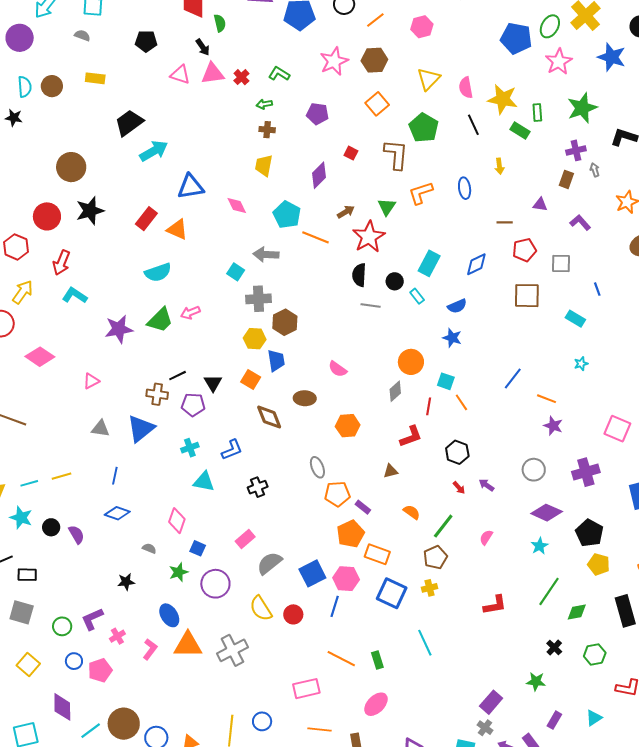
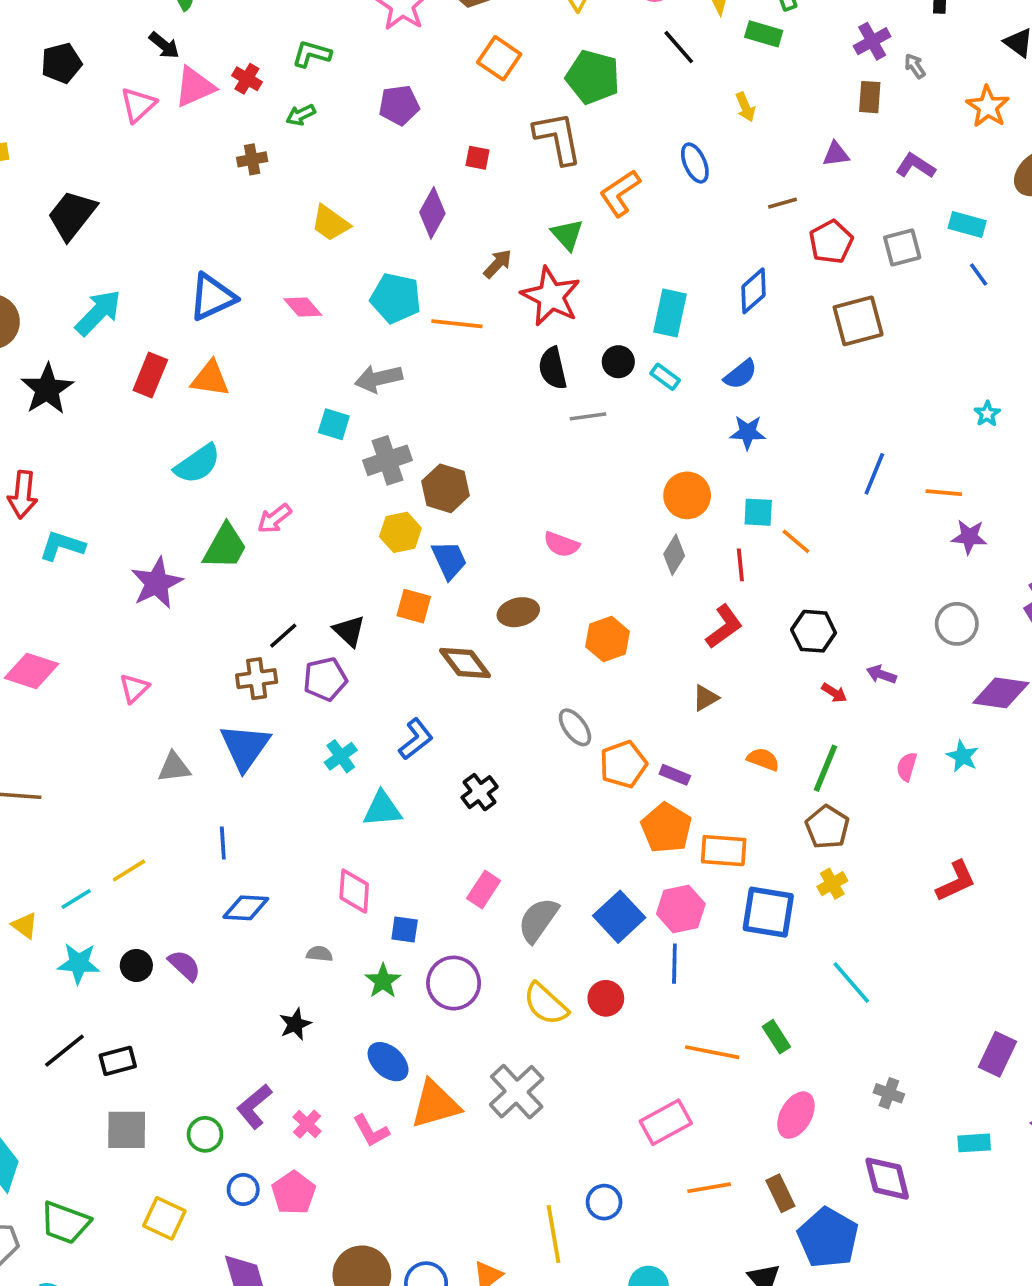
pink triangle: (180, 75) -> (138, 105), turned -45
brown cross: (267, 130) -> (252, 159), moved
cyan arrow: (154, 151) -> (98, 313), moved
yellow trapezoid: (264, 166) -> (330, 223), turned -50
cyan rectangle: (575, 319) -> (967, 224), moved
cyan star: (539, 546) -> (962, 756), moved
pink L-shape: (150, 649) -> (371, 1131), turned 130
gray cross: (485, 728) -> (889, 1093), moved

